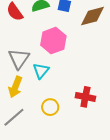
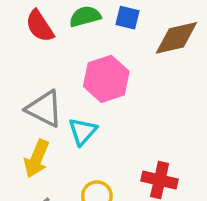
gray triangle: (19, 59) -> (44, 109), turned -40

